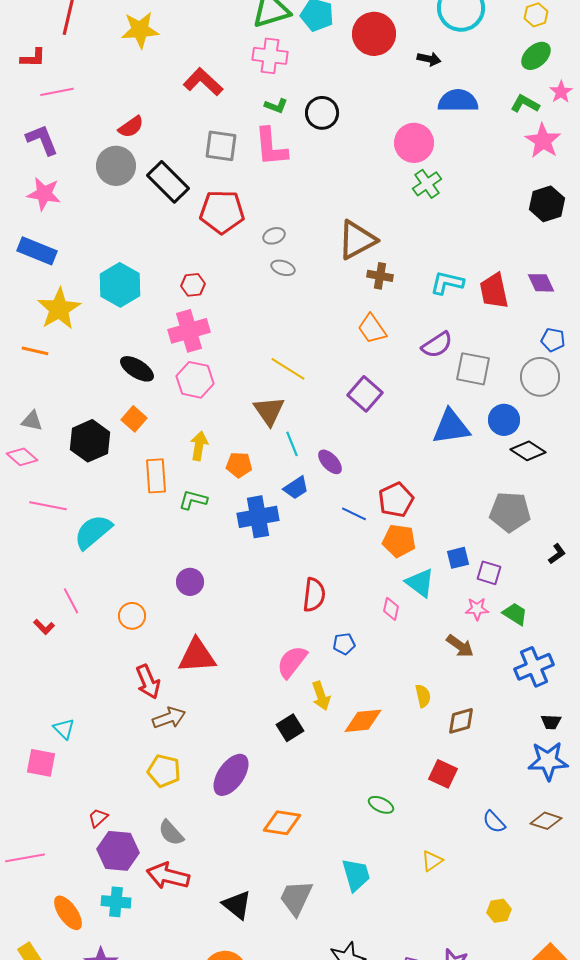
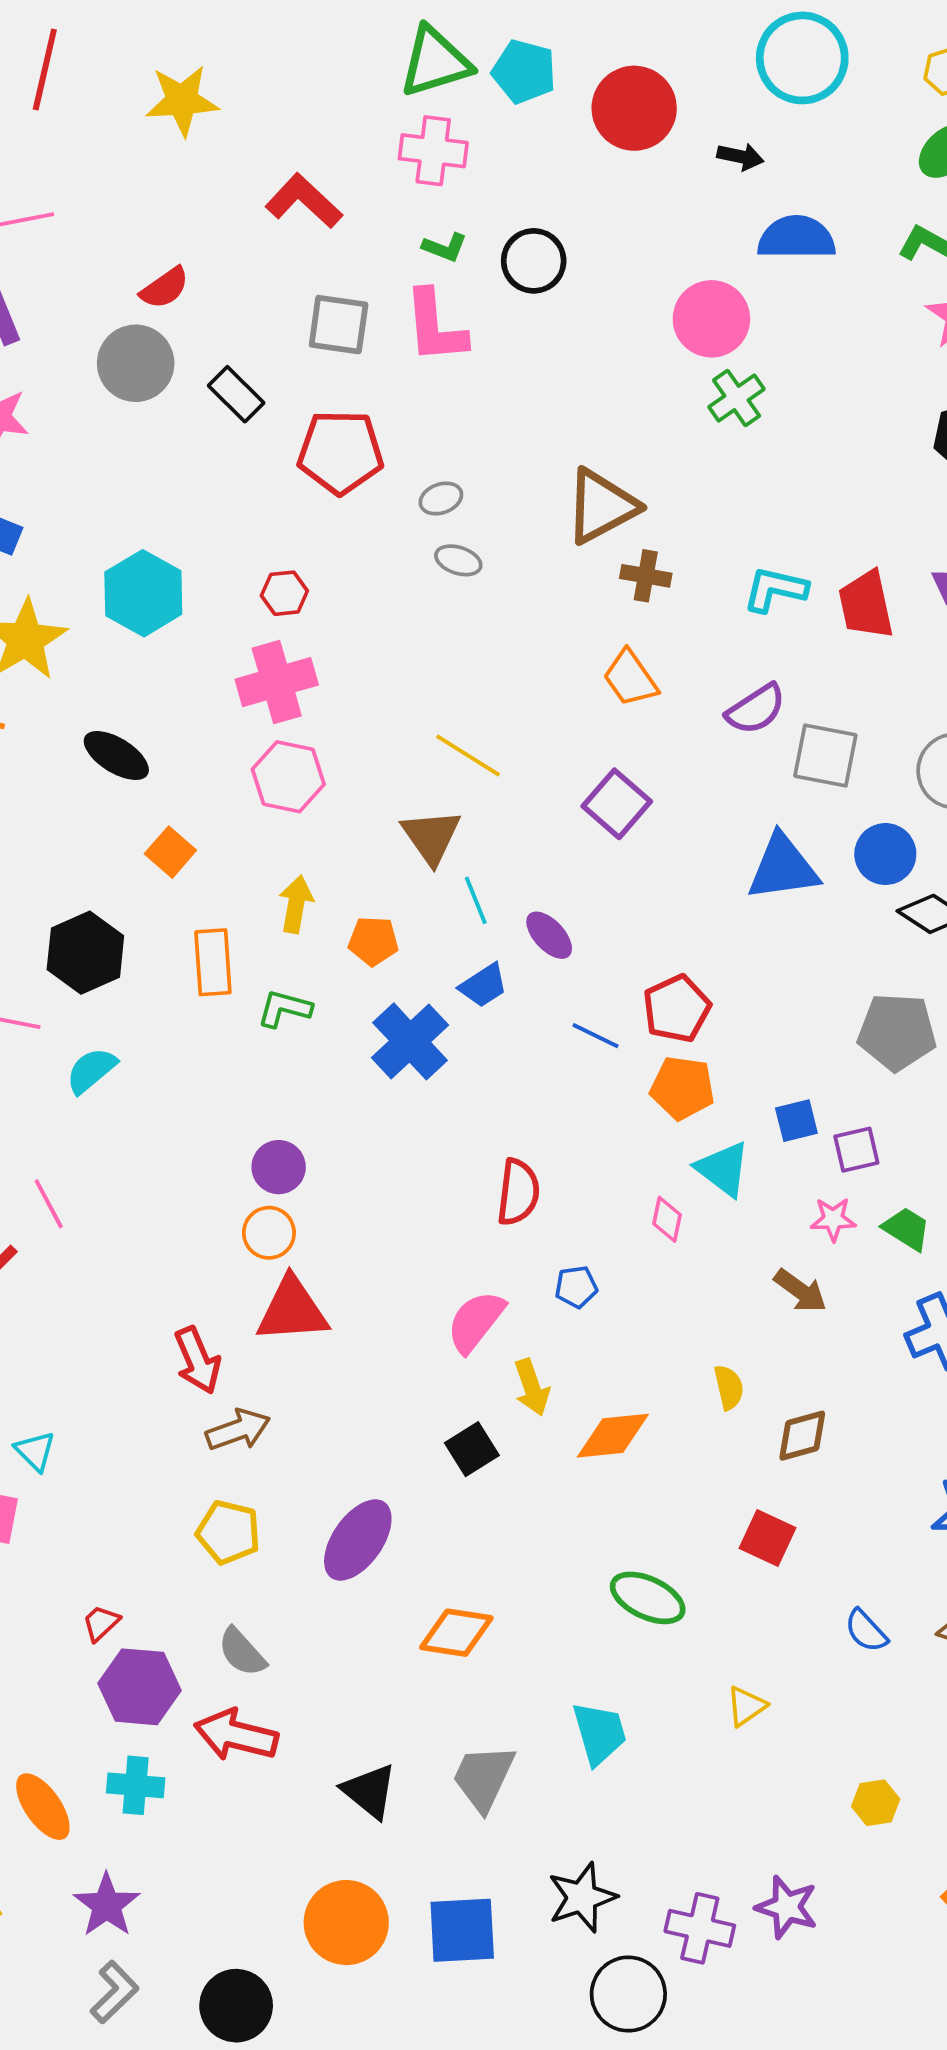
black rectangle: (168, 182) -> (236, 394), size x0.7
black ellipse: (137, 369) -> (116, 755), moved
black hexagon: (90, 441) -> (85, 953), moved
blue cross: (258, 517) -> (410, 1041), turned -33
cyan semicircle: (93, 532) -> (91, 1070), size x0.7
purple square: (489, 573) -> (856, 1150), turned -30
orange circle: (132, 616) -> (269, 1233), moved
green ellipse: (381, 805) -> (648, 1598), size x1.5

